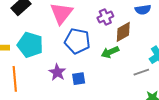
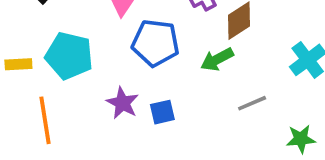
gray line: (141, 72) -> (252, 103), moved

